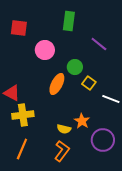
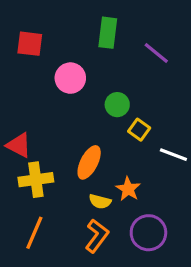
purple line: (99, 44) -> (156, 53), moved
orange ellipse: (57, 84) -> (89, 162), moved
purple circle: (103, 140) -> (148, 233), moved

